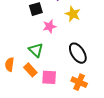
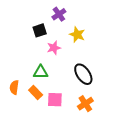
green triangle: (36, 50) -> (41, 72), turned -42
orange cross: (79, 82) -> (85, 104), turned 35

